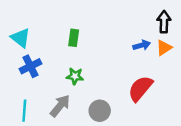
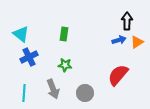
black arrow: (164, 22) -> (127, 21), moved
gray arrow: (60, 106) -> (53, 89), turned 120

